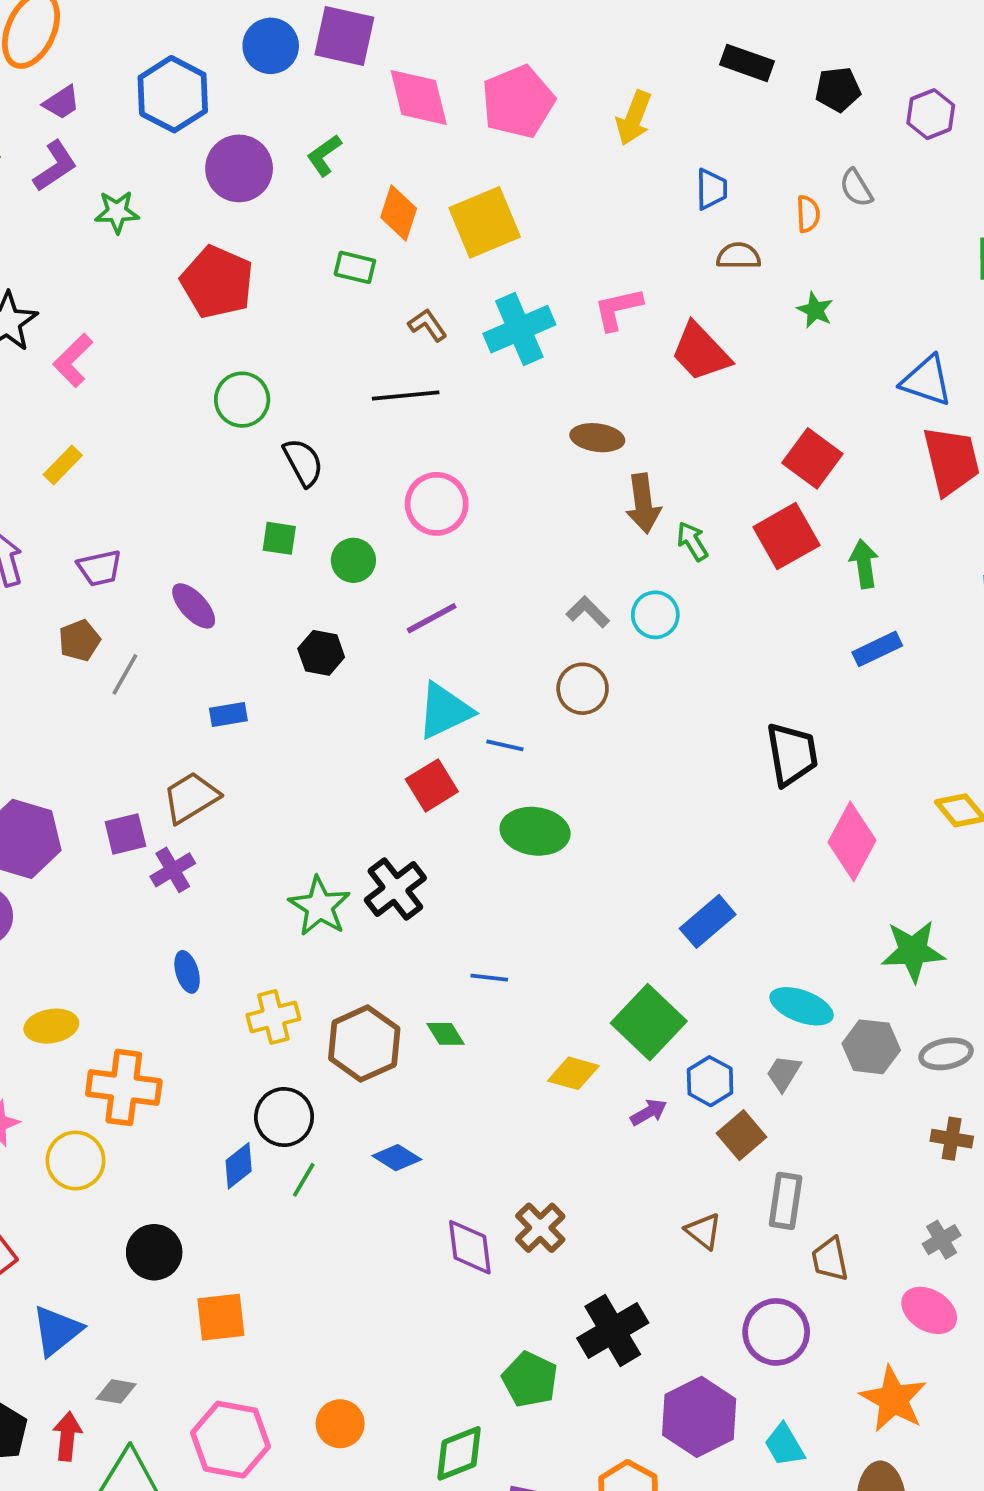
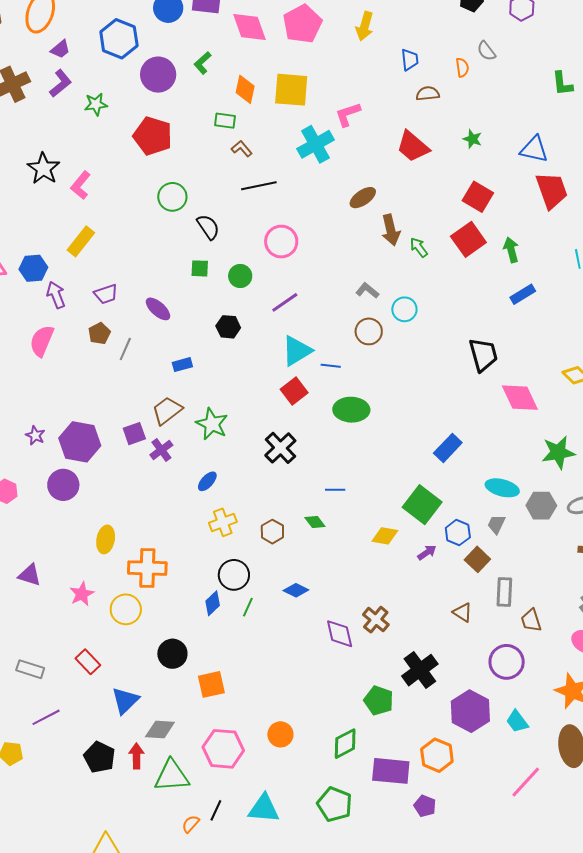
yellow square: (485, 222) -> (291, 90), turned 33
pink L-shape: (618, 309) -> (348, 114), moved
green star: (815, 310) -> (472, 139), moved
brown L-shape: (428, 325) -> (242, 149), moved
brown ellipse: (597, 438) -> (363, 198), turned -36
yellow rectangle: (63, 465) -> (81, 241), size x1.4
cyan circle: (655, 615) -> (404, 309), moved
pink diamond: (852, 841) -> (520, 398), turned -48
green star: (320, 906) -> (212, 424), moved
blue ellipse: (187, 972) -> (207, 481), moved, turned 65
yellow ellipse: (51, 1026) -> (106, 539), turned -64
brown hexagon: (364, 1044) -> (272, 532), size x0.6
gray diamond: (116, 1391) -> (160, 730), size x1.4

